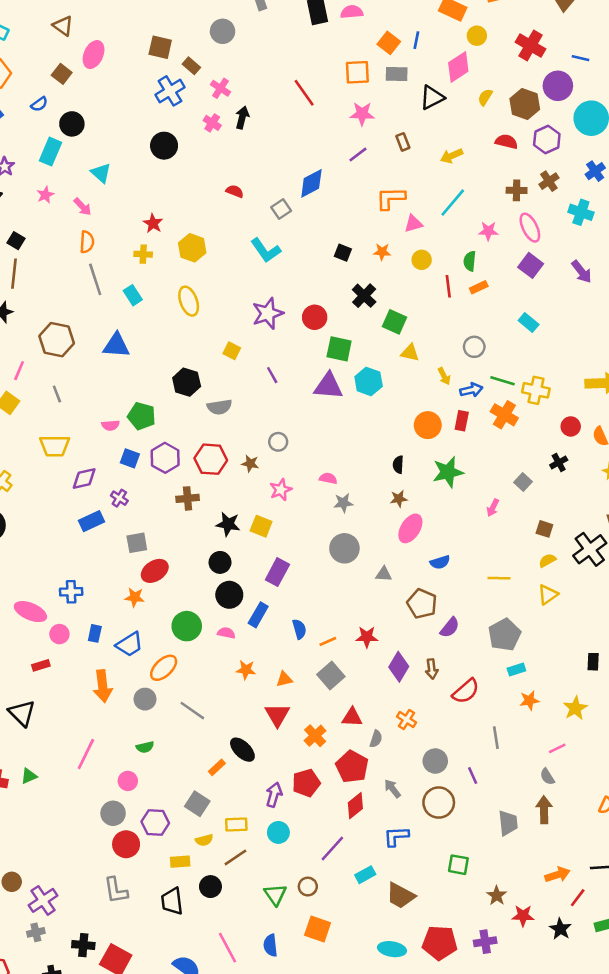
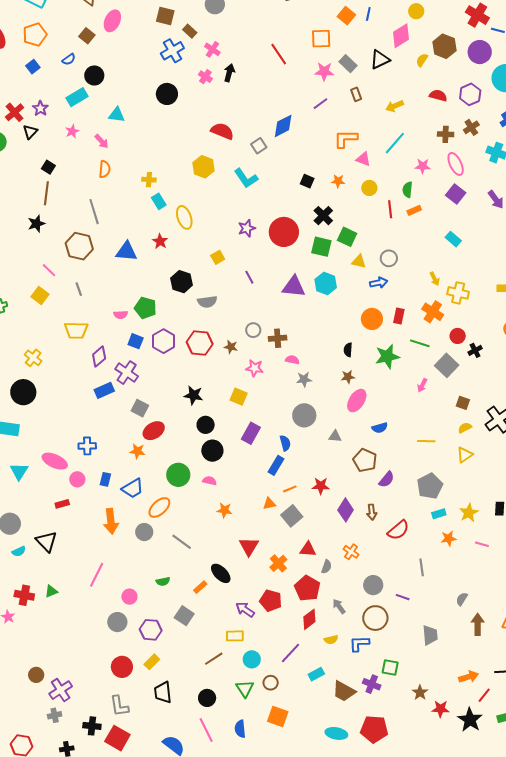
red cross: (530, 46) -> (477, 15), moved
gray rectangle: (397, 74) -> (348, 64), moved, turned 42
brown hexagon: (525, 104) -> (444, 46), moved
cyan rectangle: (51, 152) -> (77, 97), turned 35
cyan triangle: (101, 173) -> (117, 115), turned -36
red semicircle: (235, 191) -> (222, 131), size x1.6
red star: (153, 223) -> (160, 241), moved
pink triangle: (413, 224) -> (363, 159), turned 35
yellow hexagon: (192, 248) -> (204, 167), moved
gray line: (95, 279) -> (94, 212), moved
cyan rectangle: (133, 295) -> (159, 201), moved
purple star: (268, 313) -> (247, 228), size x0.7
red circle: (315, 317) -> (284, 232), size x1.5
gray circle: (474, 347) -> (389, 258), moved
green square: (339, 349) -> (321, 247), moved
yellow square: (232, 351) -> (218, 257), turned 32
pink line: (19, 371) -> (49, 270), turned -70
yellow arrow: (444, 376) -> (435, 279), moved
green line: (503, 381) -> (420, 343), moved
blue arrow: (471, 390) -> (379, 283), moved
red circle: (571, 426) -> (458, 336), moved
purple diamond: (84, 479) -> (99, 356), turned -30
gray square: (523, 482) -> (447, 365), size x1.6
pink star: (281, 490) -> (255, 368), turned 30
purple cross: (119, 498) -> (127, 373), size x1.6
brown cross: (188, 498) -> (278, 338), moved
black star: (228, 524) -> (193, 395), moved
gray square: (137, 543) -> (140, 408), turned 36
blue rectangle: (258, 615) -> (276, 465), moved
blue semicircle: (299, 629) -> (285, 443), moved
orange triangle: (284, 679) -> (269, 504), moved
yellow star: (575, 708) -> (469, 513), moved
green semicircle: (145, 747) -> (163, 581), moved
pink line: (557, 748) -> (482, 544), moved, turned 40
purple line: (473, 775) -> (403, 597), turned -48
gray semicircle: (547, 777) -> (462, 599), turned 64
red pentagon: (306, 783) -> (271, 601), turned 30
purple arrow: (274, 795) -> (245, 610), turned -72
brown arrow: (544, 810) -> (478, 624), moved
yellow rectangle: (236, 825) -> (235, 636), moved
cyan circle: (278, 832) -> (252, 659), moved
blue L-shape: (396, 836) -> (359, 644), moved
yellow semicircle: (204, 840) -> (331, 640), moved
red circle: (126, 844) -> (122, 667), moved
yellow rectangle: (180, 862) -> (152, 662), moved, turned -42
black circle: (210, 887) -> (207, 698), moved
gray L-shape: (116, 890) -> (119, 706), moved
black star: (560, 929) -> (470, 720), size x1.4
purple cross: (485, 942) -> (372, 684), moved, turned 30

